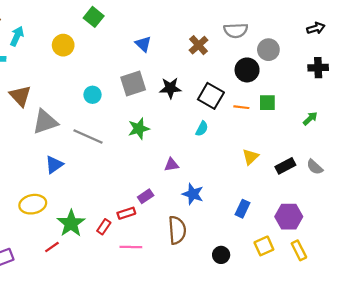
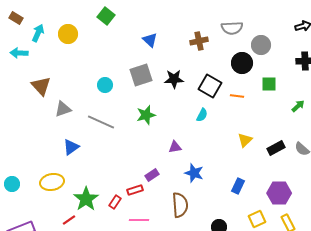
yellow circle: (63, 45) -> (68, 34), moved
brown cross: (199, 45) -> (199, 41), turned 30
green square: (267, 103) -> (269, 84), moved
gray triangle: (45, 122) -> (63, 109), size x0.7

